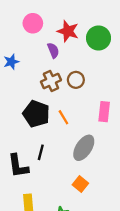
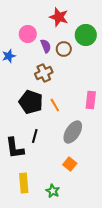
pink circle: (33, 23) -> (28, 34), moved
red star: (68, 31) -> (59, 17), moved
brown circle: (76, 80) -> (64, 49), moved

